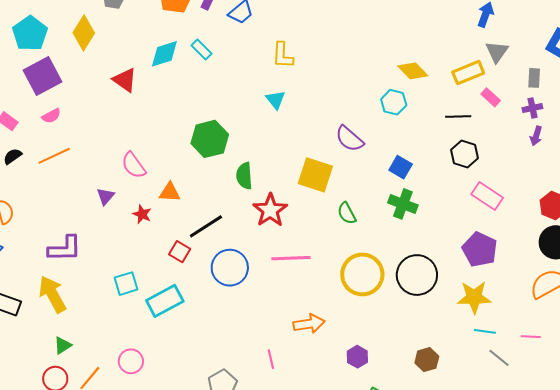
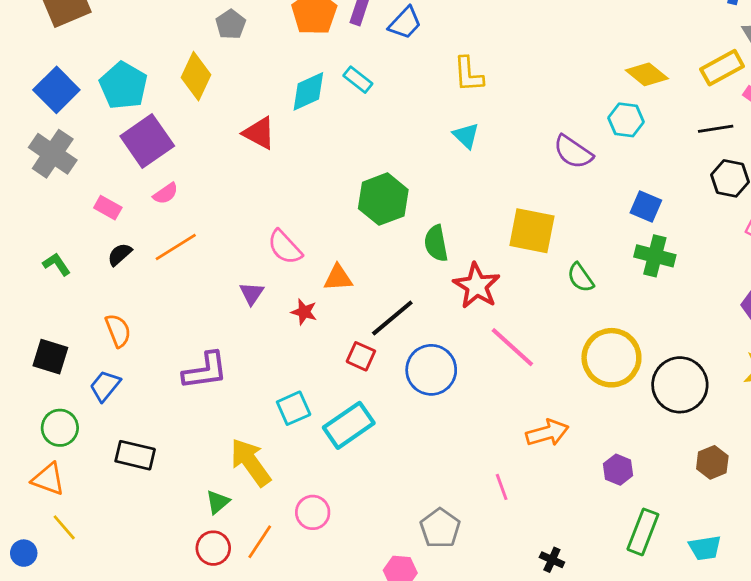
purple semicircle: (349, 139) -> (573, 152), moved
pink line: (291, 258) -> (512, 347), turned 51
black circle: (417, 275) -> (680, 385), moved
yellow arrow: (52, 294) -> (251, 462), moved

